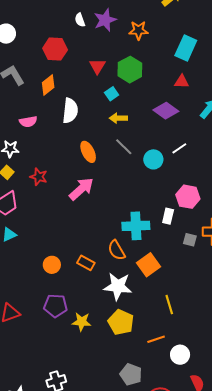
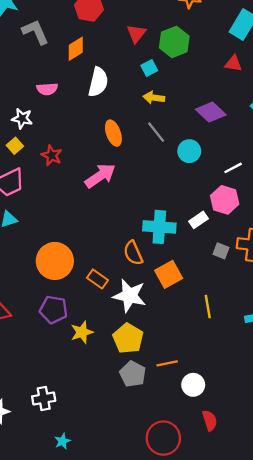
purple diamond: (166, 111) -> (211, 112), moved
white line: (179, 148) -> (233, 168), moved
white rectangle: (168, 216) -> (199, 220), turned 35
orange rectangle: (86, 263) -> (97, 279), moved
orange circle: (52, 265) -> (55, 261), size x1.8
yellow line: (169, 305) -> (208, 307), moved
yellow star: (82, 322) -> (82, 332), turned -30
gray pentagon: (131, 374) -> (133, 374), moved

